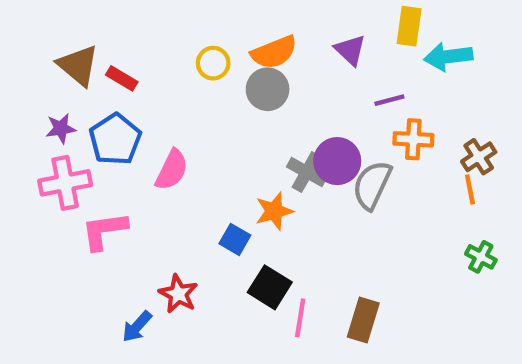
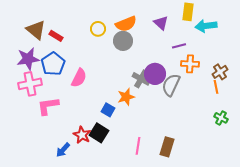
purple star: (61, 128) -> (28, 59), size x1.6
black square: (270, 287) -> (99, 133), moved

